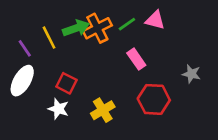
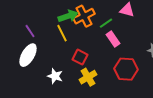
green line: (127, 24) -> (106, 23), moved
yellow line: (49, 38) -> (62, 33), moved
red square: (66, 83) -> (80, 57), moved

